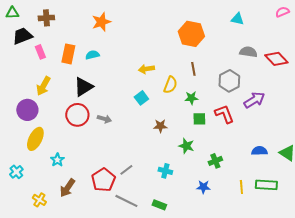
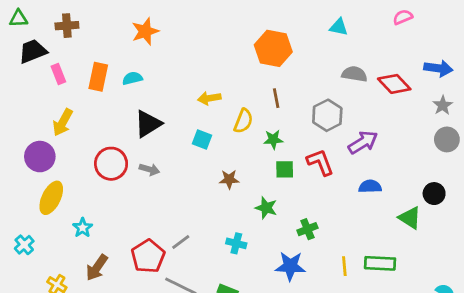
black triangle: (83, 87) -> (148, 124), moved
cyan square: (141, 98) -> (202, 139), turned -32
blue semicircle: (259, 151) -> (370, 186), moved
blue star: (203, 187) -> (290, 266), size x1.5

